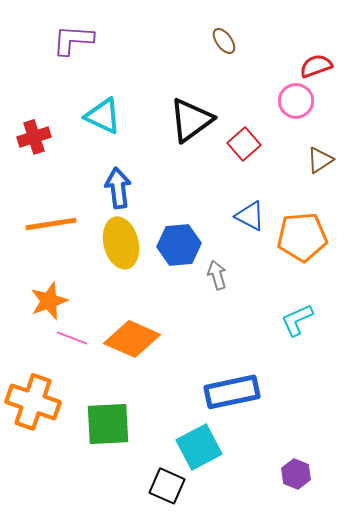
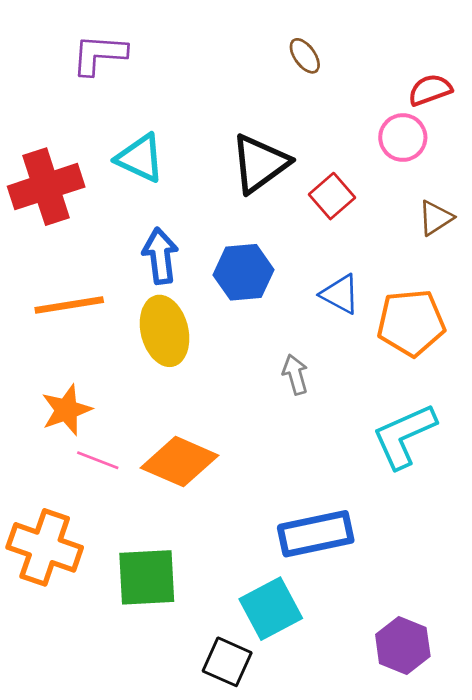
red cross: (34, 137) -> (46, 187), size x1.6
blue hexagon: (179, 245) -> (243, 272), moved
cyan L-shape: (297, 320) -> (404, 436), size x1.5
purple hexagon: (296, 474) -> (403, 645), size x1.4

